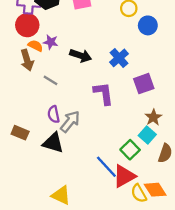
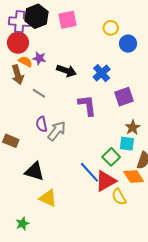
cyan square: (147, 135) -> (127, 144), turned -35
black triangle: (53, 143) -> (34, 171), moved
orange diamond: (155, 190) -> (134, 176), moved

